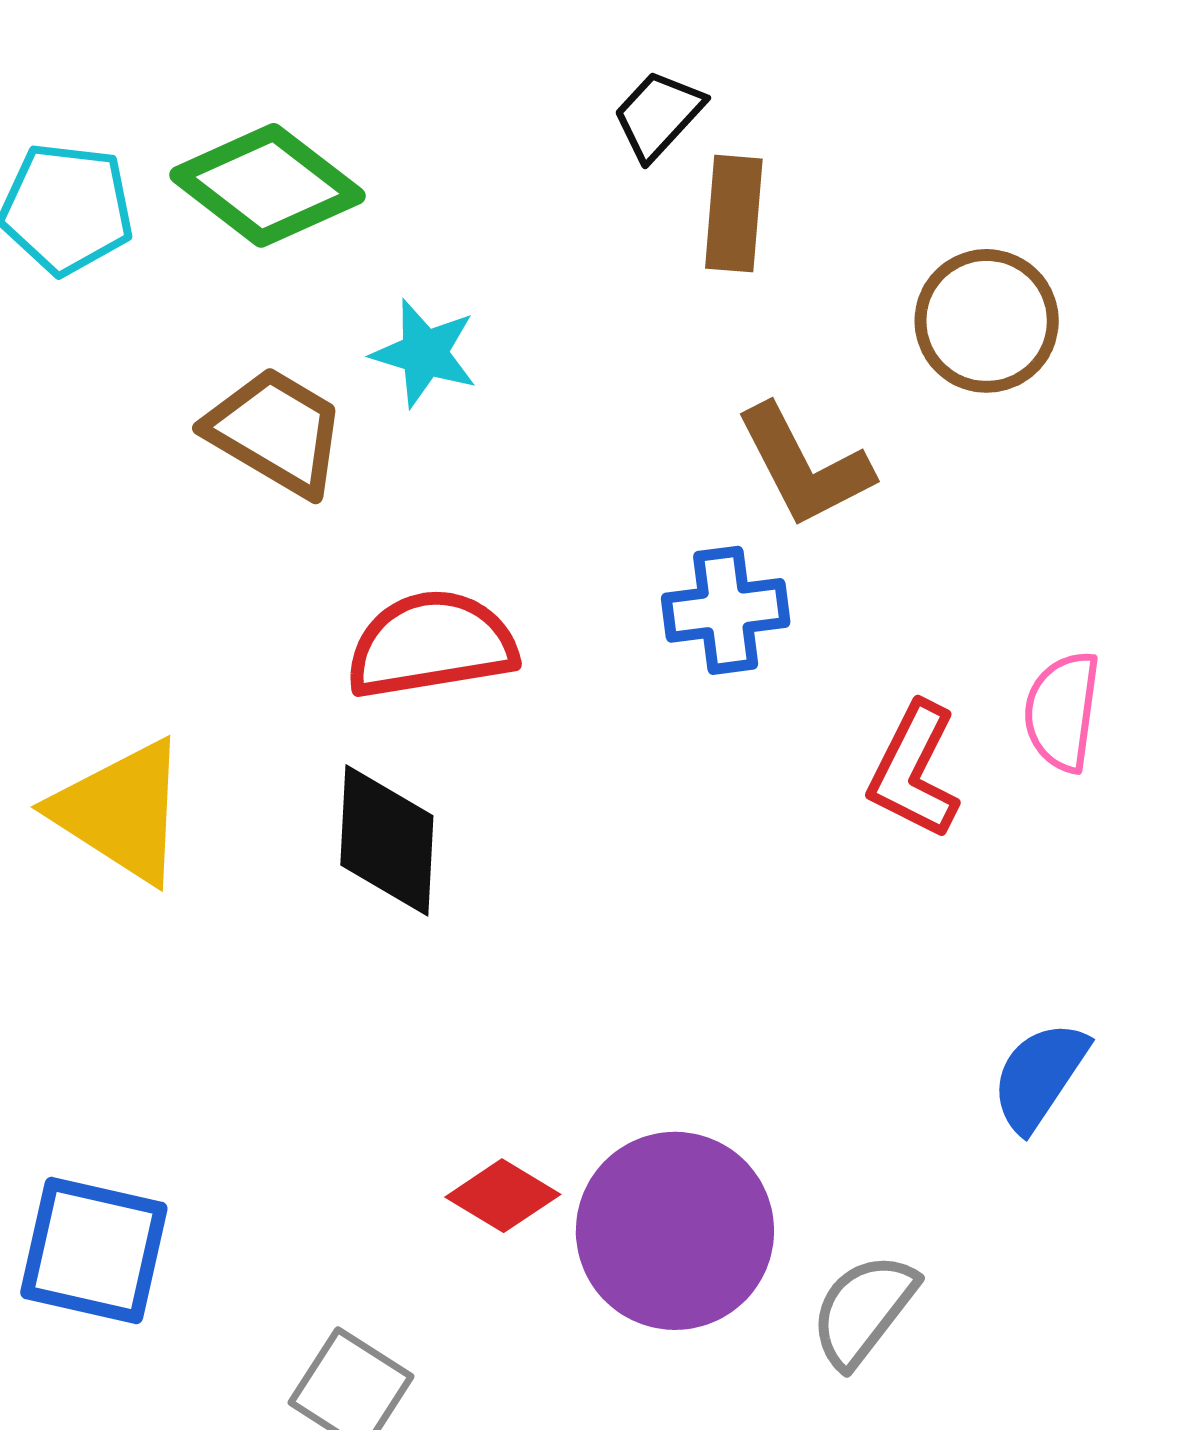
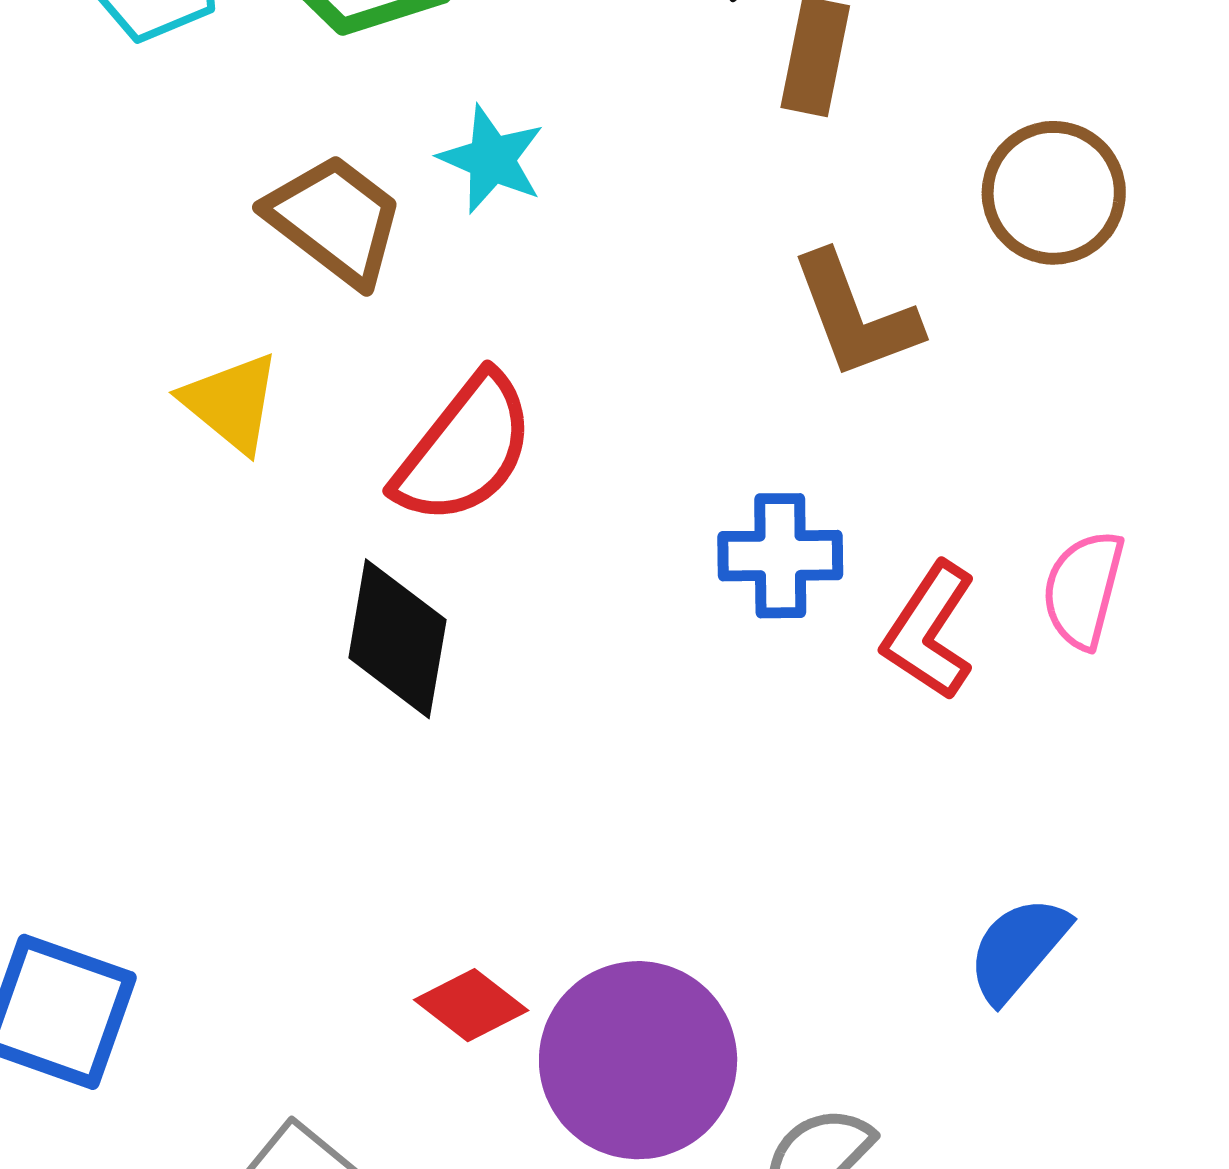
blue cross: (726, 610) -> (780, 556), moved
red semicircle: (431, 644) -> (464, 449), turned 131
yellow triangle: (121, 811) -> (231, 403), moved, size x0.7

